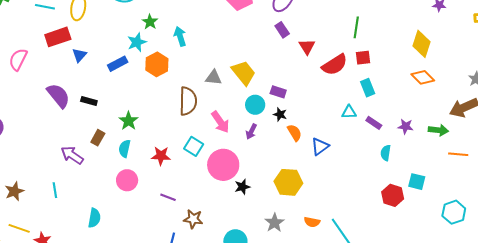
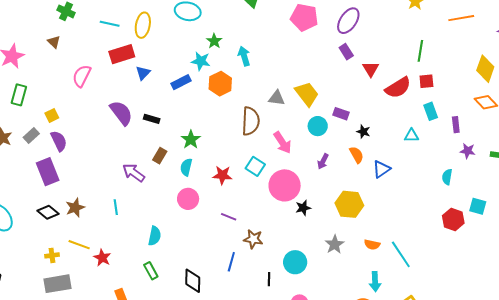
cyan star: (137, 42) -> (201, 61), turned 30
black star: (280, 114) -> (363, 132), moved
purple rectangle: (374, 123) -> (456, 125), moved, turned 49
purple arrow: (251, 131) -> (323, 161), moved

